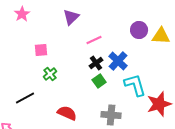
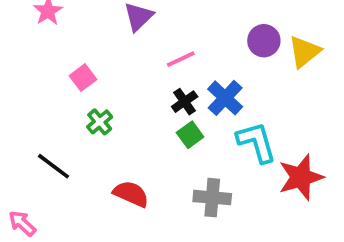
yellow triangle: (161, 36) -> (304, 52), turned -42
pink square: (41, 50) -> (83, 78), turned -32
black line: (25, 98) -> (54, 166), turned 66

